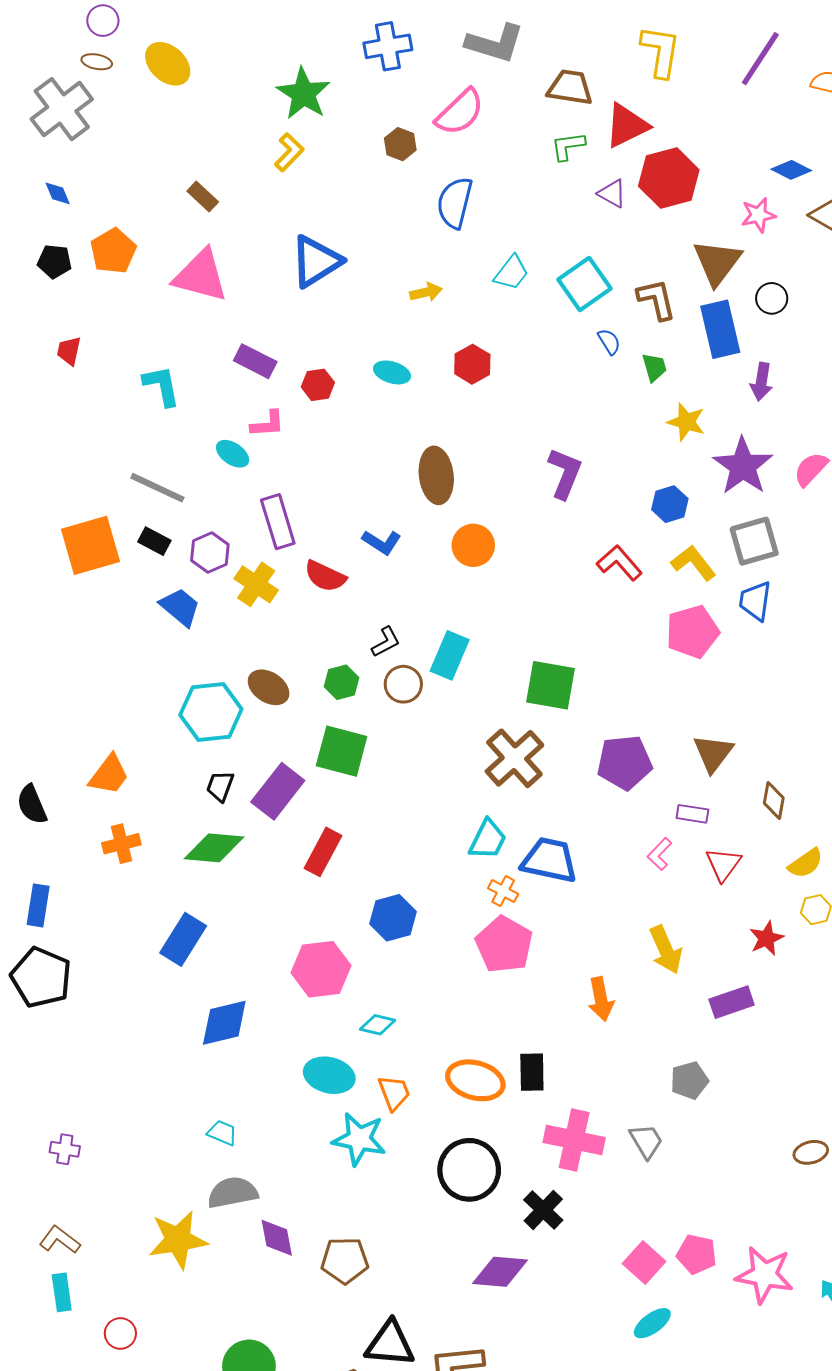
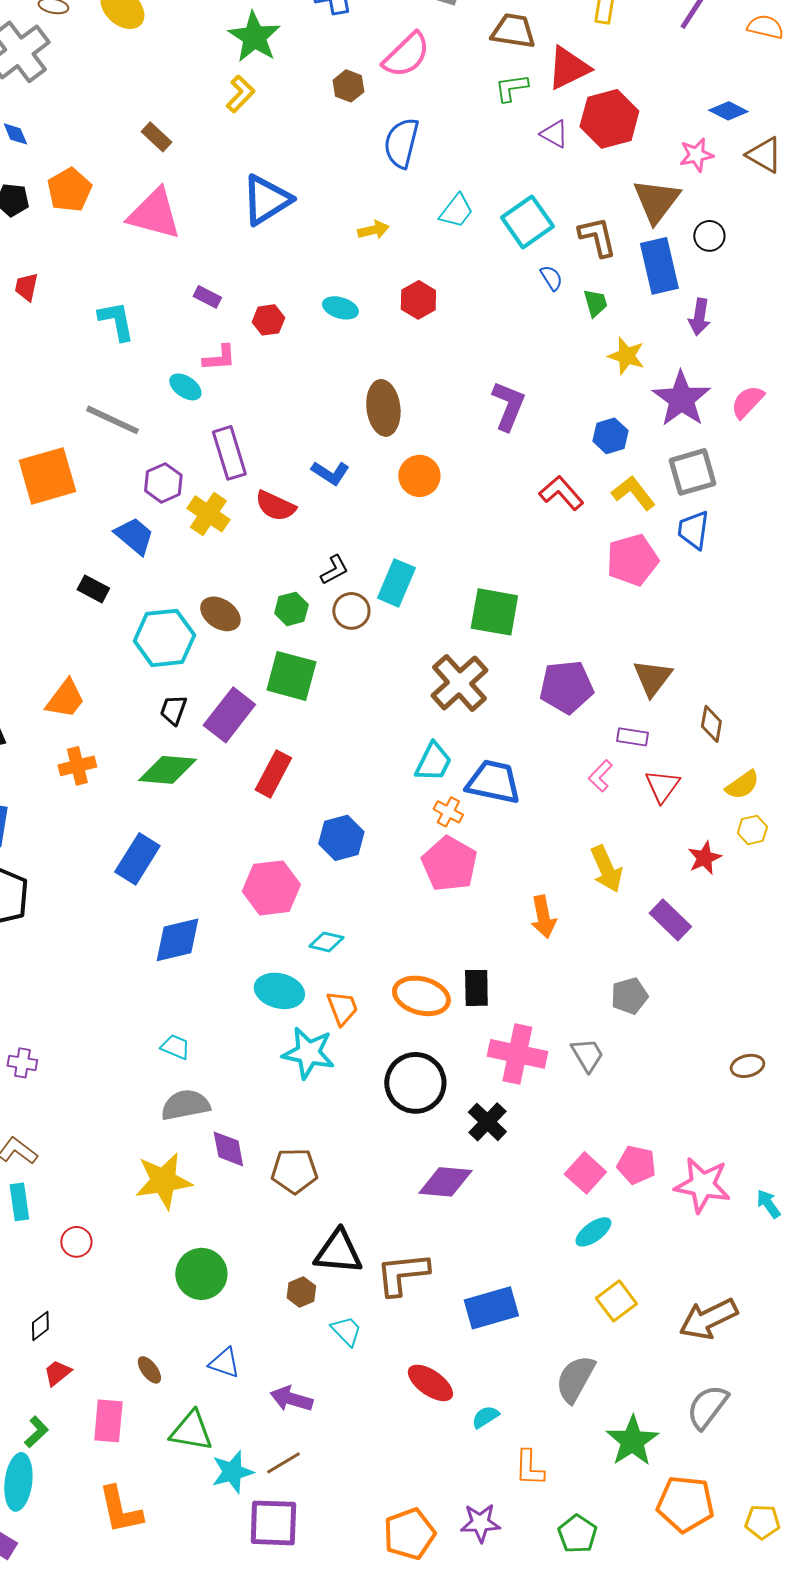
purple rectangle: (255, 361) -> (207, 297), size x0.7
black rectangle: (154, 541) -> (93, 589), moved
purple rectangle: (732, 1002) -> (670, 920), turned 63
yellow star: (178, 1240) -> (163, 1181), moved

